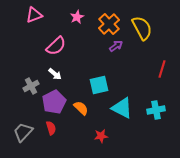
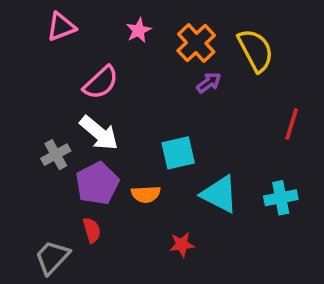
white arrow: (55, 74) -> (99, 133), size x1.6
orange semicircle: (81, 108) -> (146, 194), turned 133
gray trapezoid: (23, 132) -> (52, 257), moved

